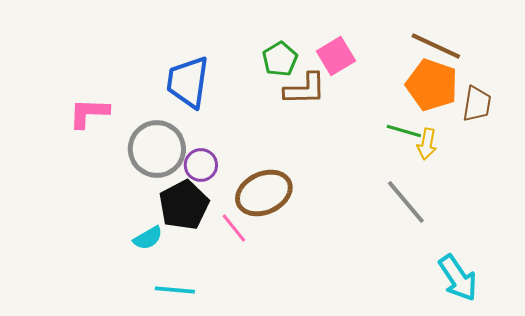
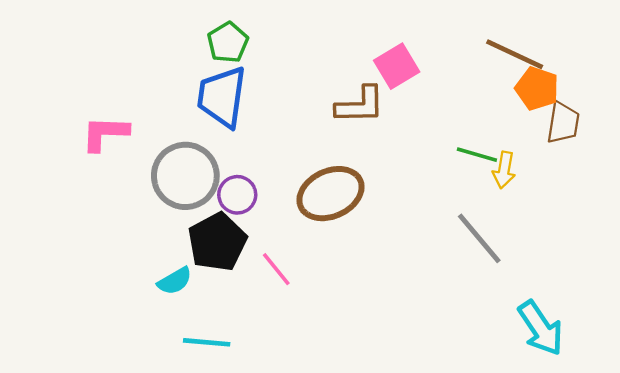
green pentagon: (280, 59) -> (228, 42), moved
orange pentagon: (432, 85) -> (537, 89), moved, size x0.7
brown ellipse: (264, 193) -> (331, 194), moved

